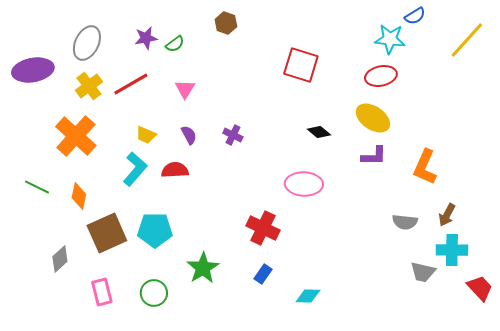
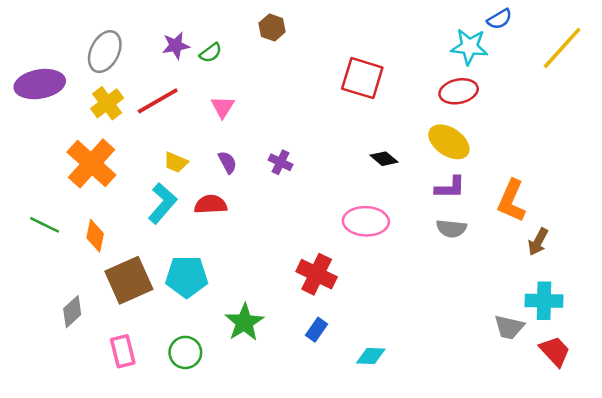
brown arrow: (447, 215) -> (538, 242), moved
gray semicircle: (405, 222) -> (451, 228), moved
red trapezoid: (480, 288) -> (555, 351), moved

